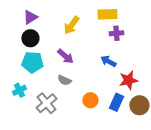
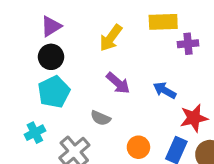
purple cross: (116, 33) -> (188, 44), moved
purple arrow: (65, 56) -> (118, 83), moved
cyan pentagon: (32, 62) -> (54, 92), turned -30

